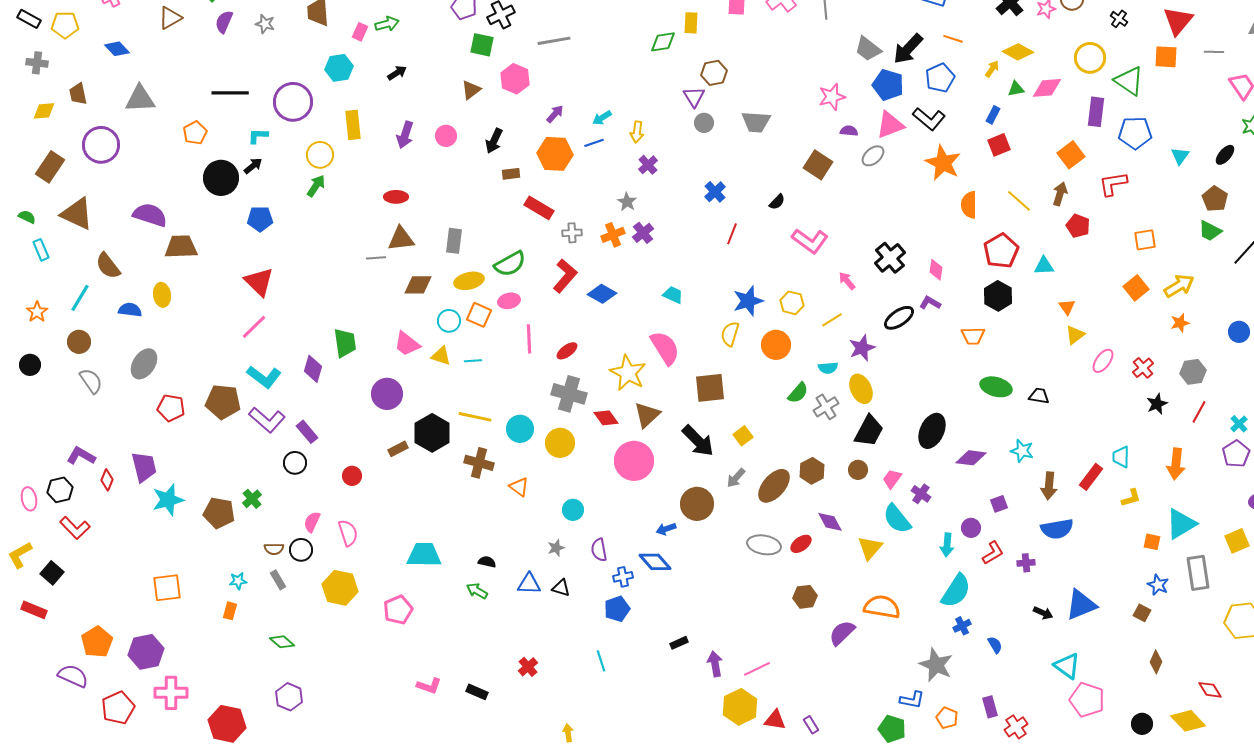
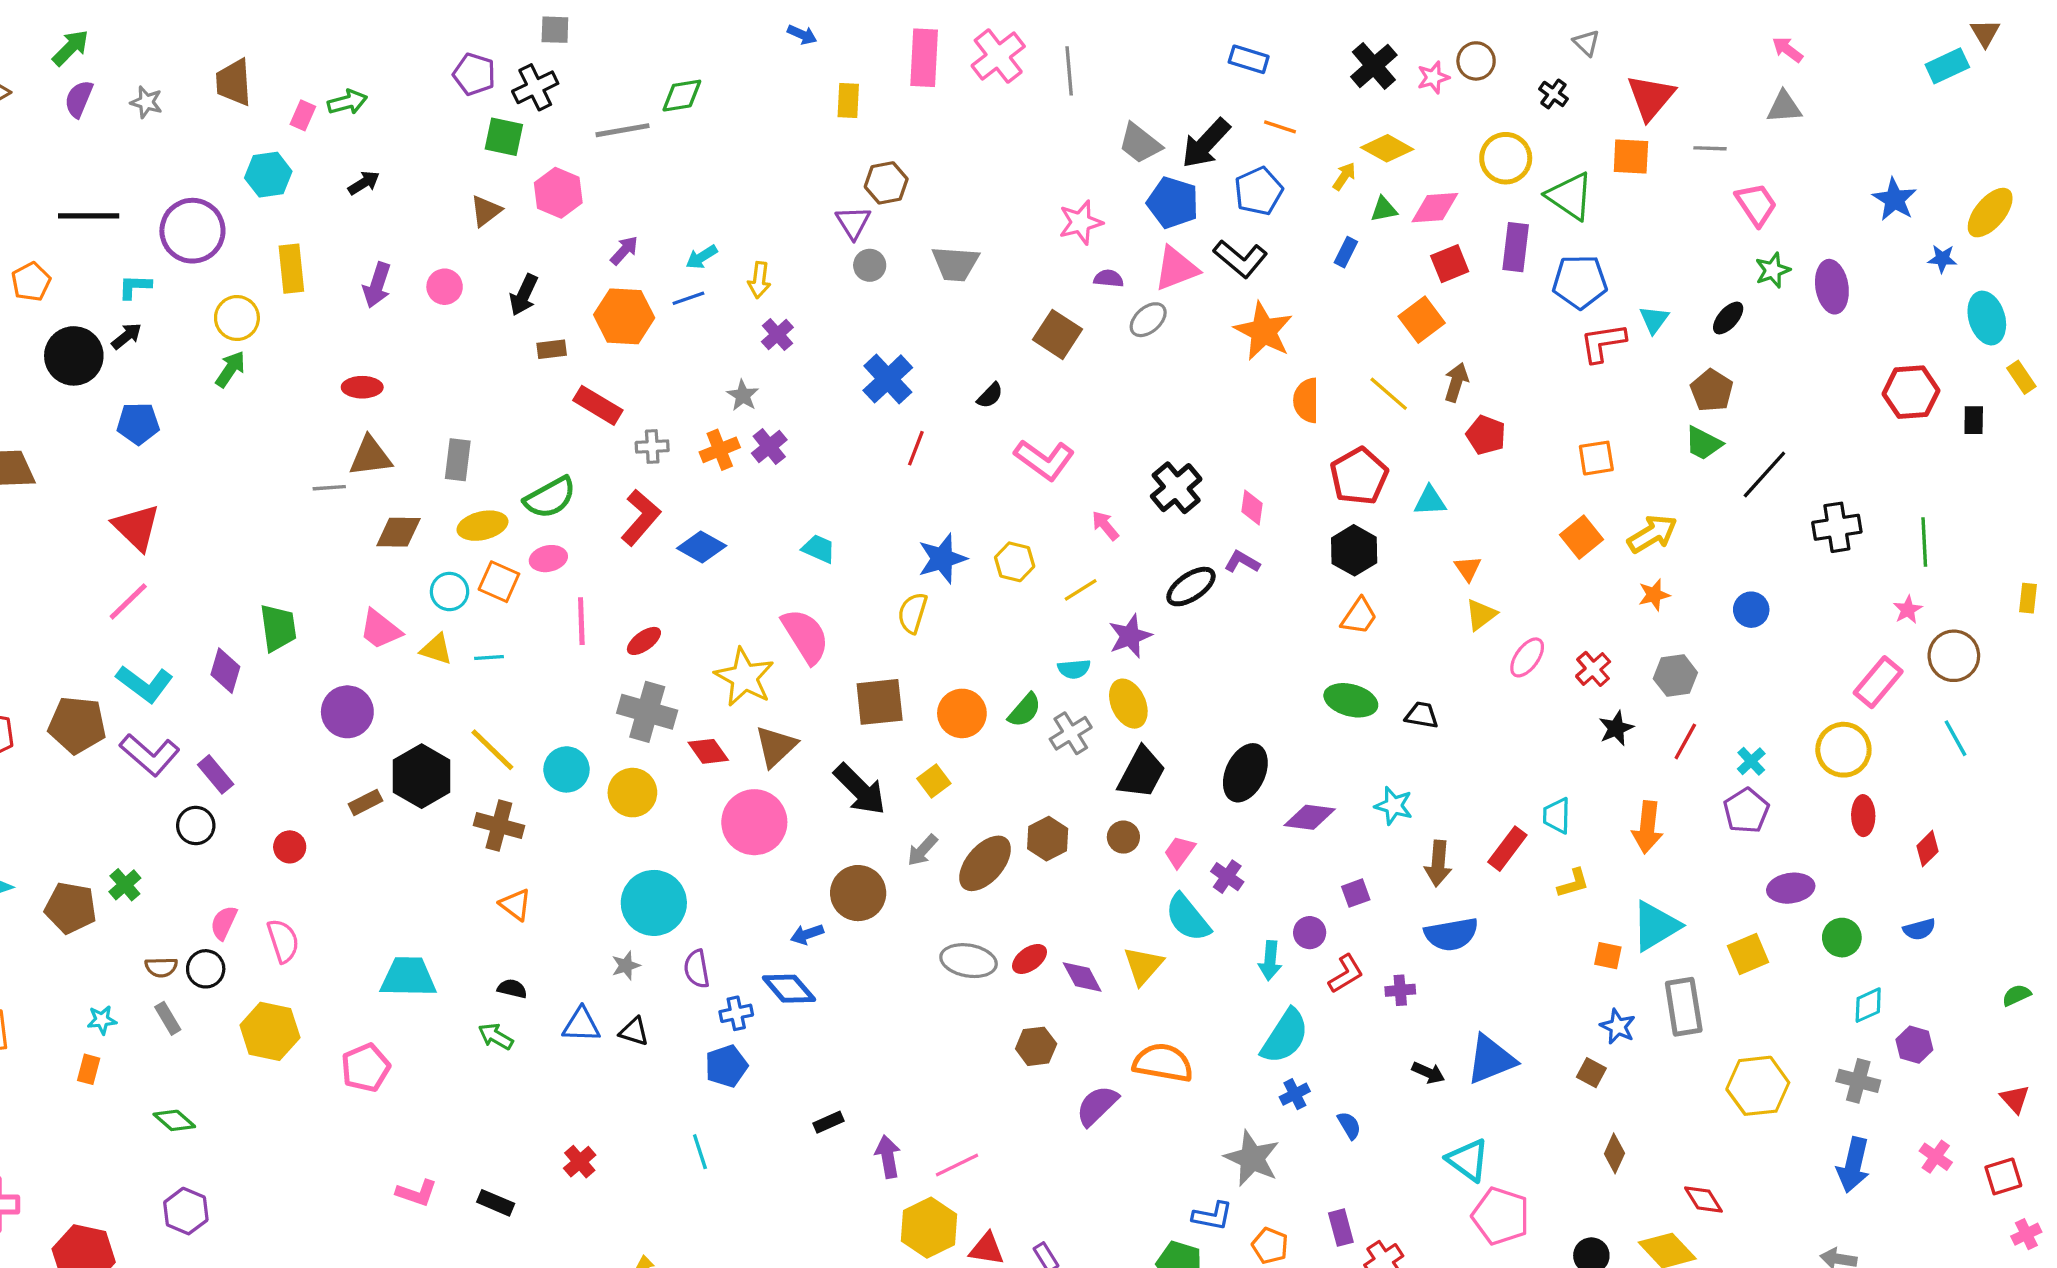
green diamond: (663, 42) -> (682, 96), moved
red square: (999, 145) -> (1450, 264), moved
orange square: (1071, 155) -> (1422, 320), moved
red L-shape: (1113, 184) -> (1603, 343), moved
blue cross: (715, 192) -> (888, 379), size x1.4
orange trapezoid: (973, 336) -> (1359, 616), moved, turned -55
orange circle: (776, 345) -> (962, 713), moved
yellow line: (475, 417) -> (492, 750), turned 32
orange triangle: (519, 487) -> (515, 905), moved
cyan circle: (573, 510) -> (654, 903), size x1.8
purple diamond: (830, 522) -> (1082, 977), moved

